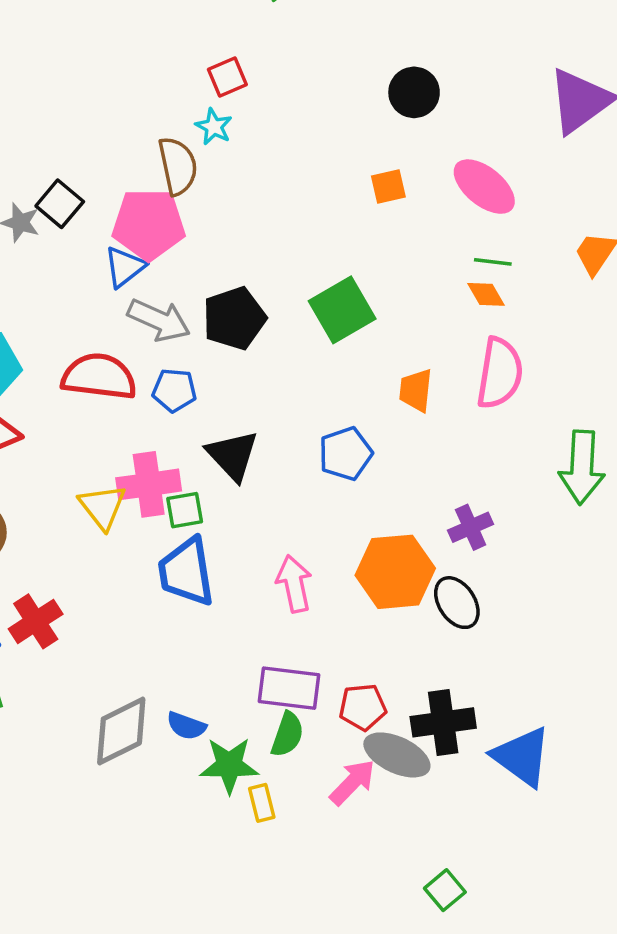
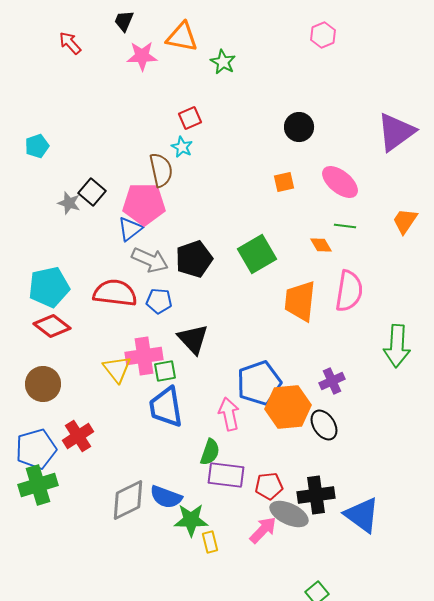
orange diamond: (486, 294) -> (321, 245), moved
orange trapezoid: (416, 390) -> (300, 301), size x1.6
blue pentagon: (346, 454) -> (259, 383), moved, size x1.4
blue semicircle: (186, 726) -> (166, 497), size x1.4
green semicircle: (287, 734) -> (210, 452), moved

